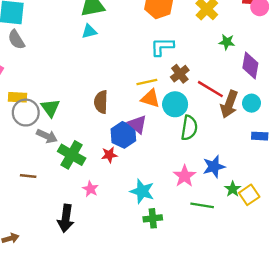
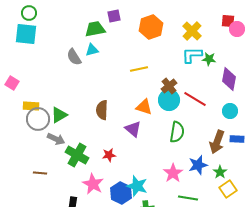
gray semicircle: (16, 40) -> (74, 57), moved
cyan L-shape: (162, 47) -> (192, 55), moved
yellow line: (147, 82) -> (139, 69), moved
cyan circle: (175, 104) -> (169, 100), moved
brown arrow: (229, 104) -> (217, 142), moved
green triangle: (50, 108) -> (59, 115), turned 36
blue hexagon: (123, 135) -> (121, 193), moved
pink star: (90, 189) -> (93, 184), size x1.5
green star: (233, 189) -> (220, 172), moved

